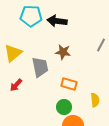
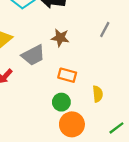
gray trapezoid: (40, 67) -> (33, 55), turned 75

